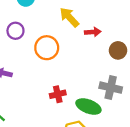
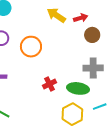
yellow arrow: (69, 17) -> (56, 15), moved
red arrow: (93, 32) -> (81, 18), moved

